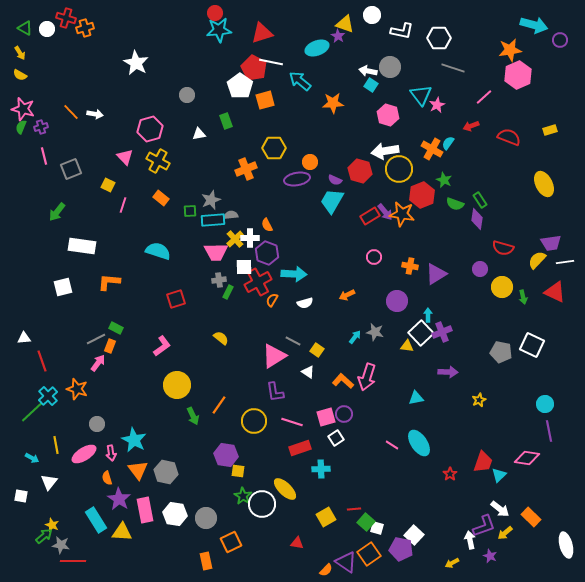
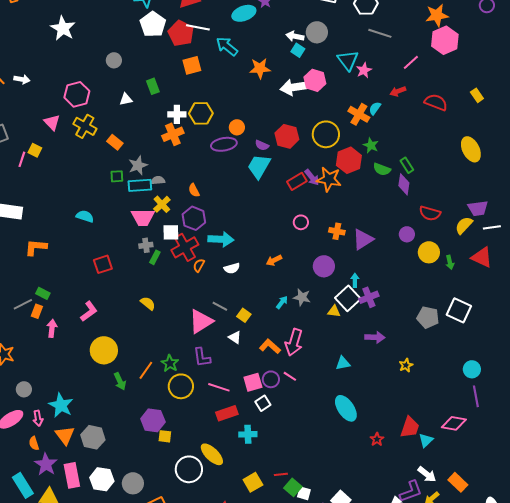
white pentagon: (240, 86) -> (153, 24), moved
yellow rectangle: (550, 130) -> (477, 95), turned 72
white arrow: (385, 151) -> (294, 87), moved
orange rectangle: (161, 198) -> (115, 142), moved
pink line: (123, 205) -> (22, 159), moved
white cross: (250, 238) -> (177, 114), moved
cyan semicircle: (158, 251) -> (85, 216), size x0.7
pink arrow: (98, 363) -> (52, 328), moved, turned -30
pink line: (392, 445) -> (290, 376), moved
green star: (243, 496) -> (170, 363), moved

